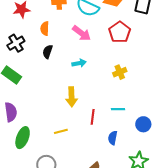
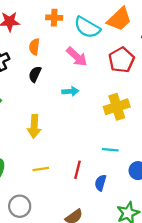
yellow cross: (120, 72) -> (117, 107), size x1.5
yellow arrow: (72, 97) -> (34, 126), moved
red line: (93, 117) -> (77, 170), moved

